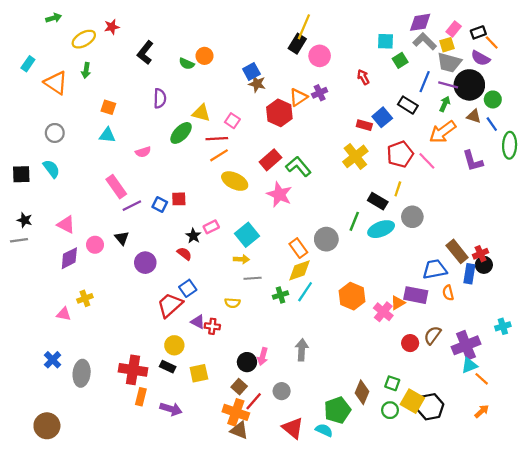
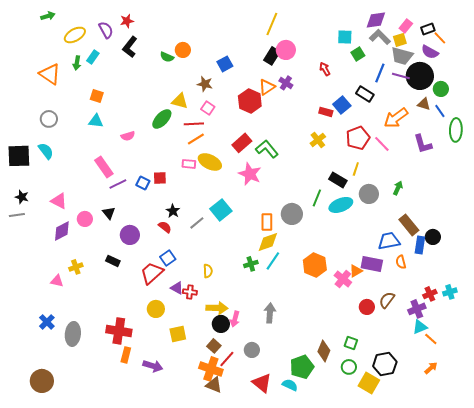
red star: (112, 27) -> (127, 21), moved
black rectangle: (297, 44) -> (272, 56), moved
cyan rectangle: (28, 64) -> (93, 57), moved
brown star: (257, 84) -> (205, 84), moved
purple cross: (320, 93) -> (286, 83), turned -32
purple semicircle: (160, 98) -> (106, 30), moved, turned -30
green arrow: (445, 104) -> (398, 188), moved
yellow cross: (355, 156) -> (318, 140), size x0.7
black square: (21, 174) -> (19, 156), size x1.4
pink rectangle: (211, 227) -> (189, 164), moved, turned 32
orange rectangle: (298, 248) -> (267, 222), turned 36
red cross: (481, 254) -> (430, 294), moved
yellow arrow: (241, 259) -> (217, 308), moved, size x1.5
gray line: (253, 278) -> (197, 223), moved, turned -35
yellow semicircle: (232, 303) -> (208, 271), turned -96
purple cross: (466, 345) -> (417, 309), size x0.7
black rectangle: (168, 367) -> (113, 261), moved
yellow square: (412, 401) -> (369, 383), moved

